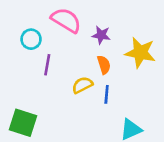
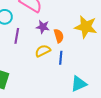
purple star: (101, 35) -> (43, 27), moved

